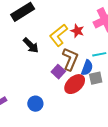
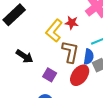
black arrow: (31, 45) -> (24, 56), moved
purple square: (58, 72) -> (50, 75), moved

